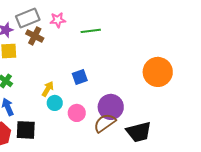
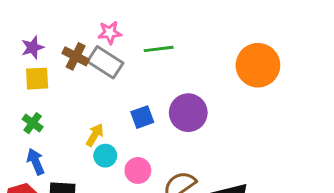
gray rectangle: (28, 18) -> (105, 62), moved, turned 55
orange circle: (158, 72) -> (258, 65), moved
purple circle: (111, 107) -> (188, 113), moved

